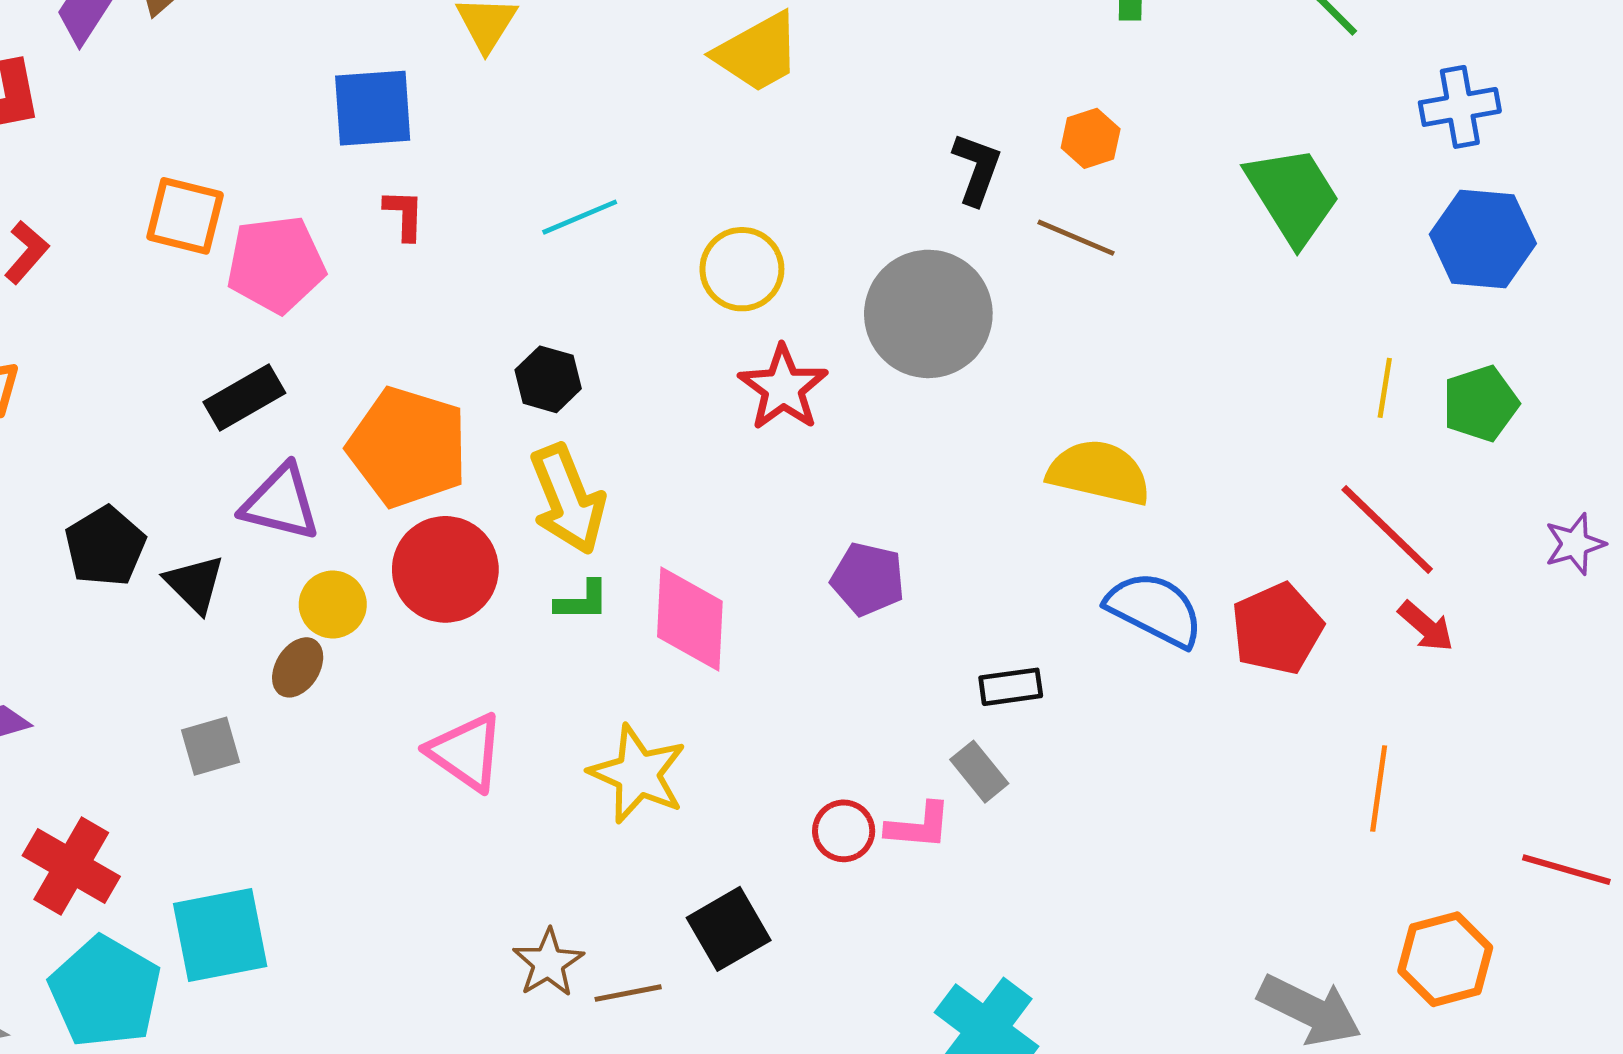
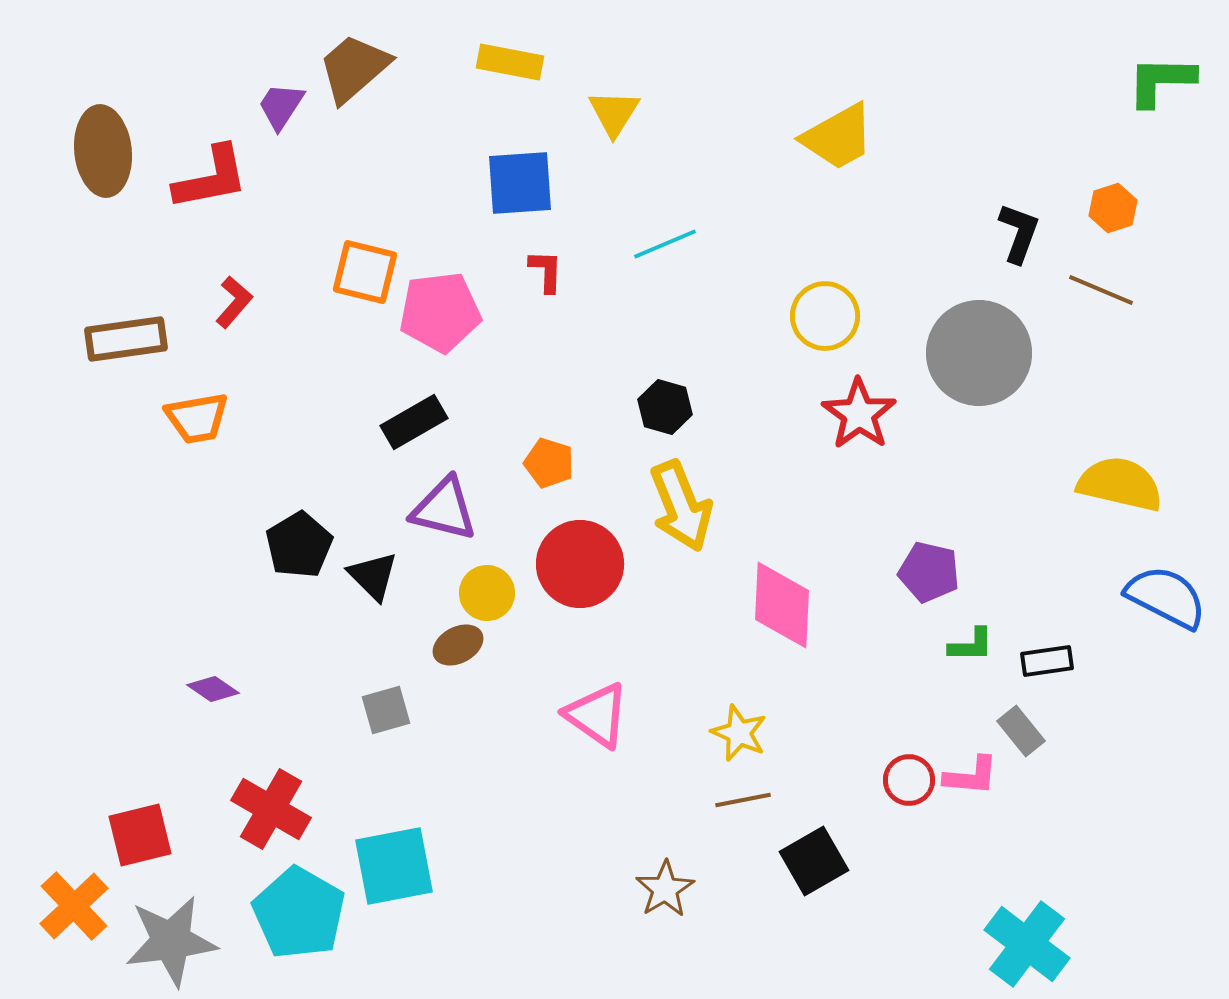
cyan line: (580, 217) -> (665, 244), moved
orange pentagon: (408, 447) -> (549, 463), size x0.5
green L-shape: (582, 601) -> (971, 645), moved
brown ellipse: (298, 667) -> (458, 645), turned 30
yellow star: (638, 774) -> (739, 733), size x0.7
brown line: (628, 993) -> (743, 800), moved

